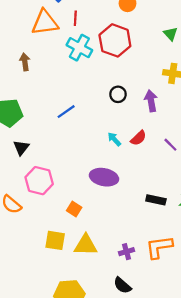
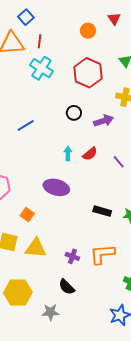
red hexagon: (115, 40) -> (88, 73), moved
purple arrow: (151, 101) -> (104, 121), turned 78
cyan arrow: (114, 139) -> (68, 153), turned 40
purple cross: (127, 252) -> (72, 256), turned 32

